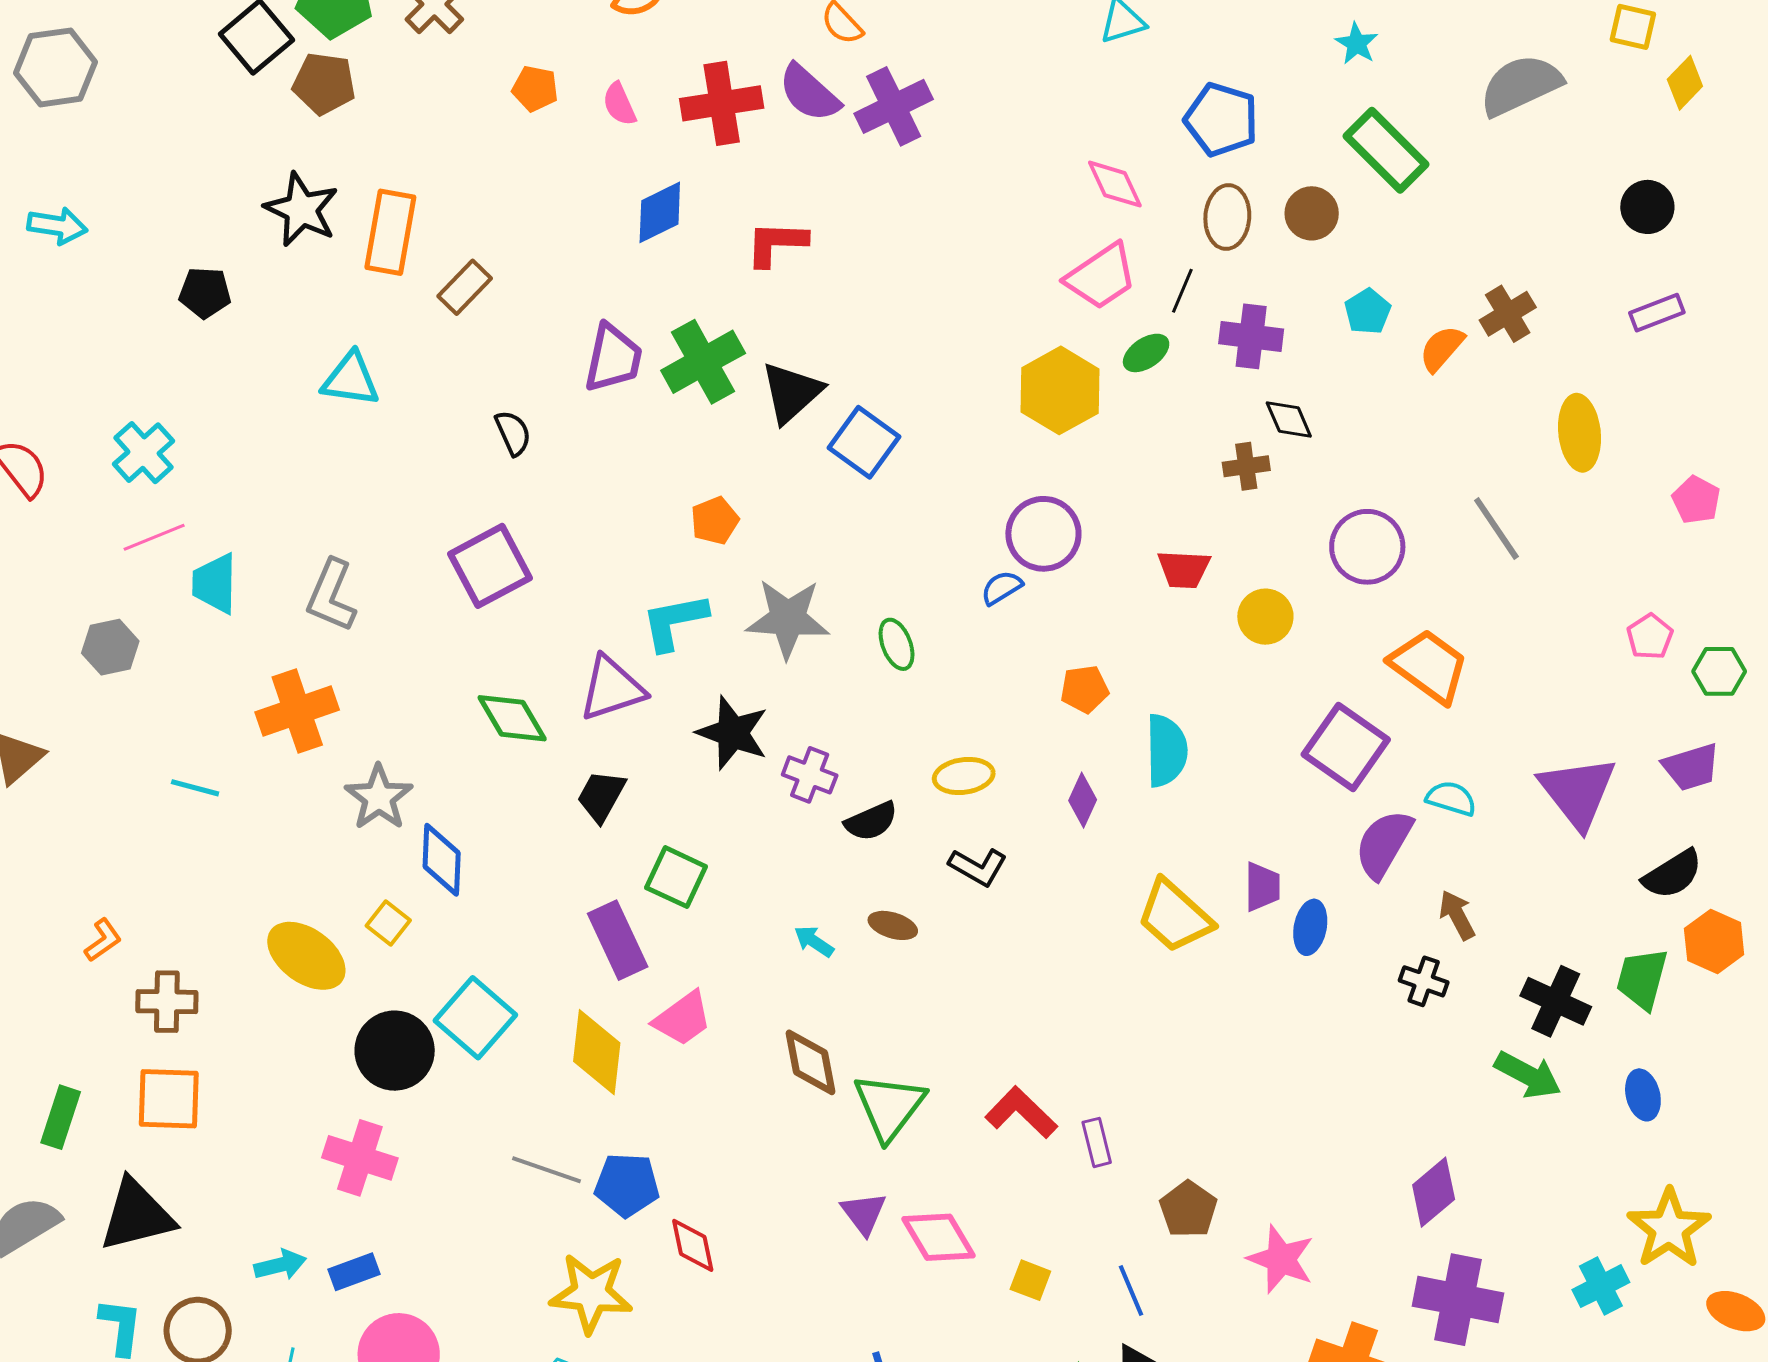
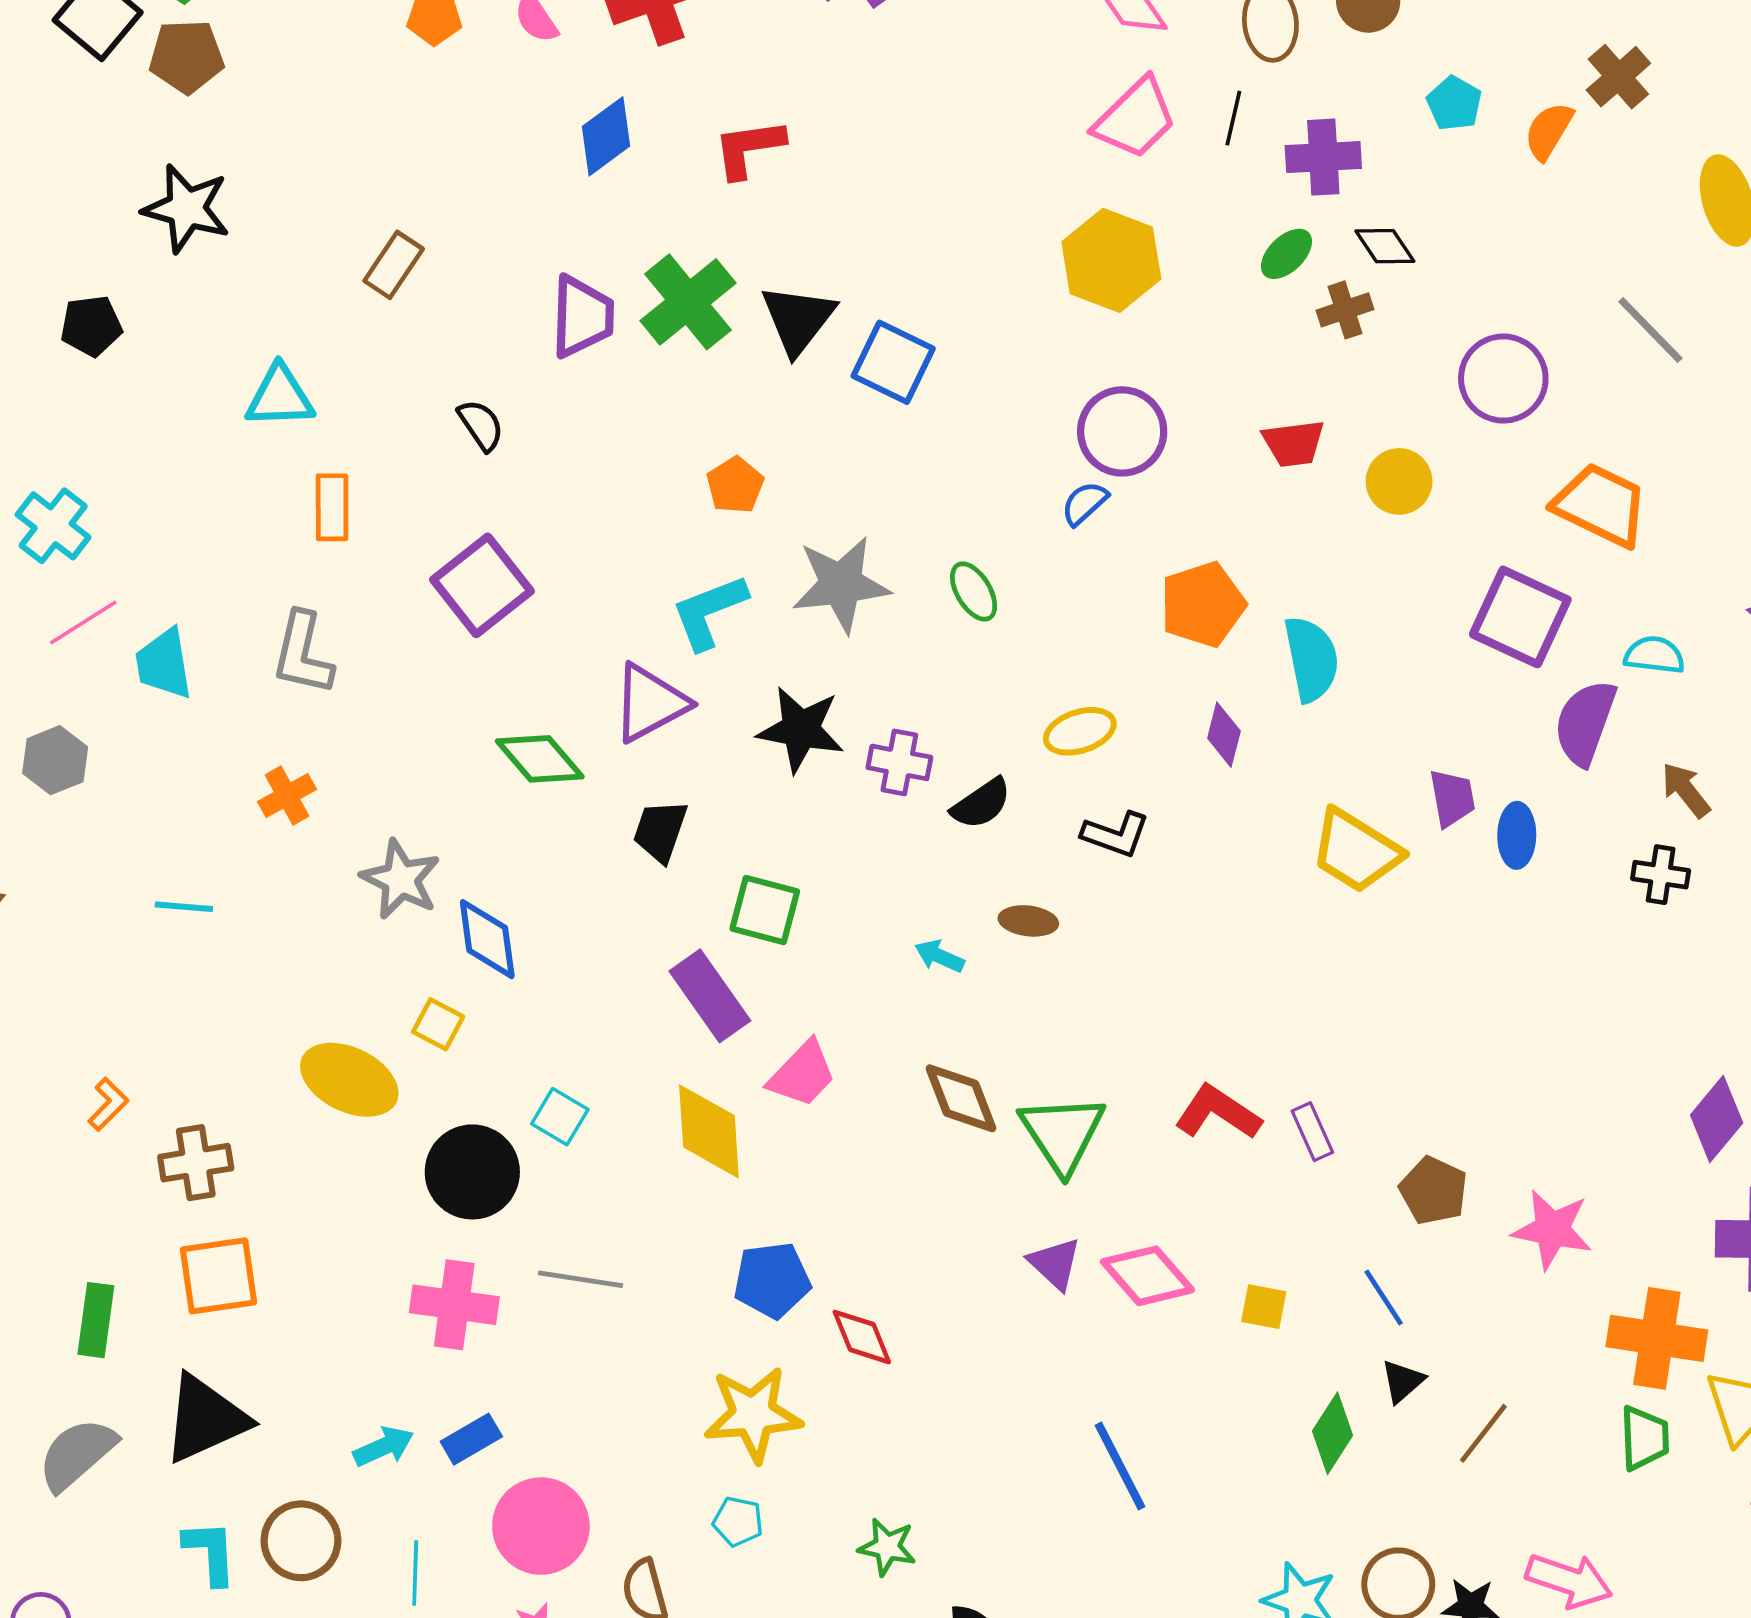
orange rectangle: (390, 232) -> (332, 507), moved, size x0.7
green ellipse: (1146, 353) -> (1286, 254), moved
orange pentagon: (1084, 689) -> (1203, 604), size x1.5
orange cross: (297, 711) -> (287, 796), size x0.6
cyan square: (475, 1018) -> (560, 1117), size x0.6
gray line: (547, 1170) -> (580, 1279), moved

